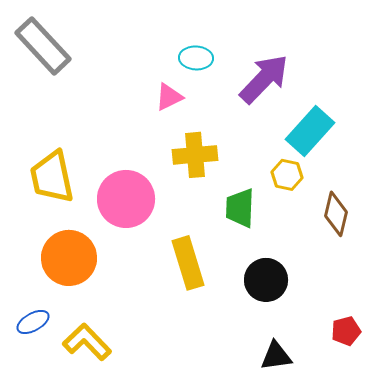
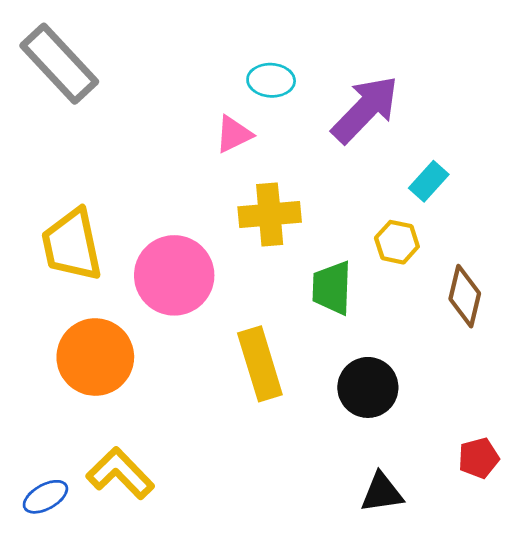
cyan rectangle: (310, 131) -> (429, 181), size x0.6
blue ellipse: (33, 322) -> (45, 497), moved

